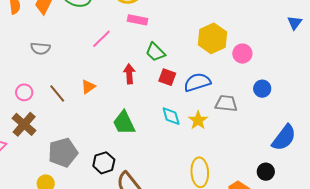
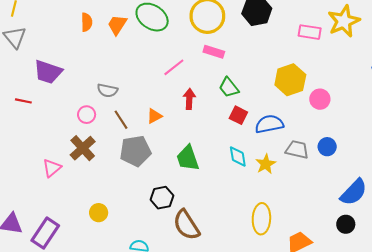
gray semicircle: (40, 48) -> (107, 90), moved
red arrow: (129, 74) -> (189, 99), moved
blue circle: (262, 89) -> (327, 147), moved
gray pentagon: (63, 153) -> (135, 151), moved
black circle: (266, 172) -> (346, 224), moved

